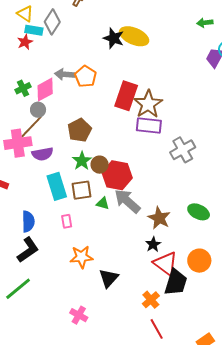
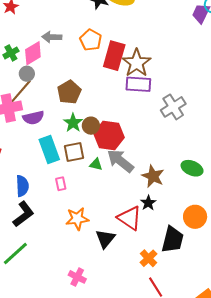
orange pentagon: (86, 76) -> (91, 40), moved
red triangle: (165, 264) -> (130, 218), moved

